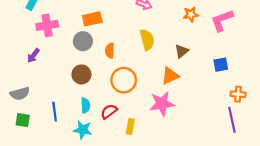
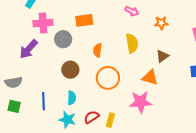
orange star: (191, 14) -> (161, 23), moved
gray circle: (83, 41) -> (63, 39), moved
purple arrow: (33, 56) -> (28, 49), size x1.5
orange triangle: (170, 76) -> (150, 77), turned 36
red semicircle: (109, 111) -> (92, 117), moved

